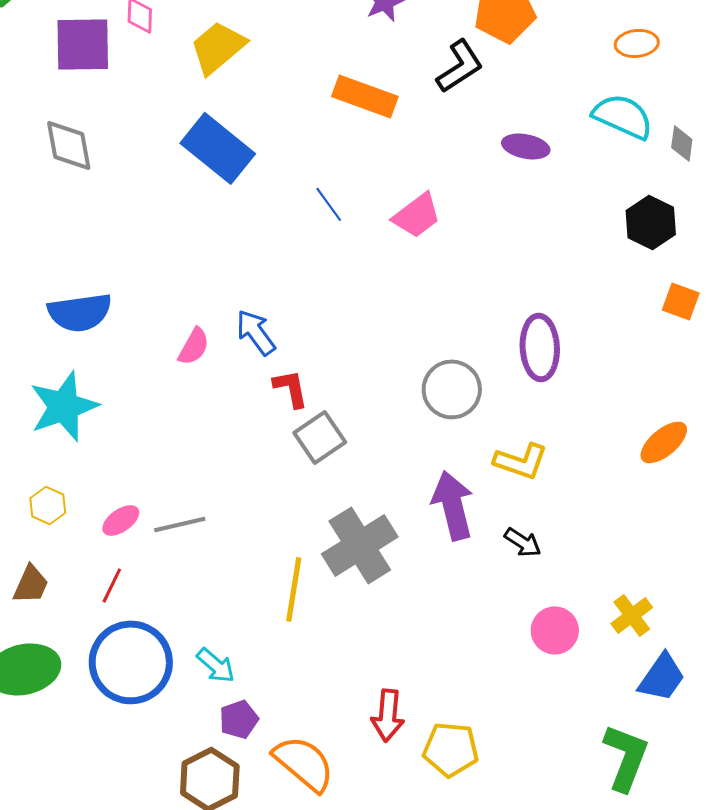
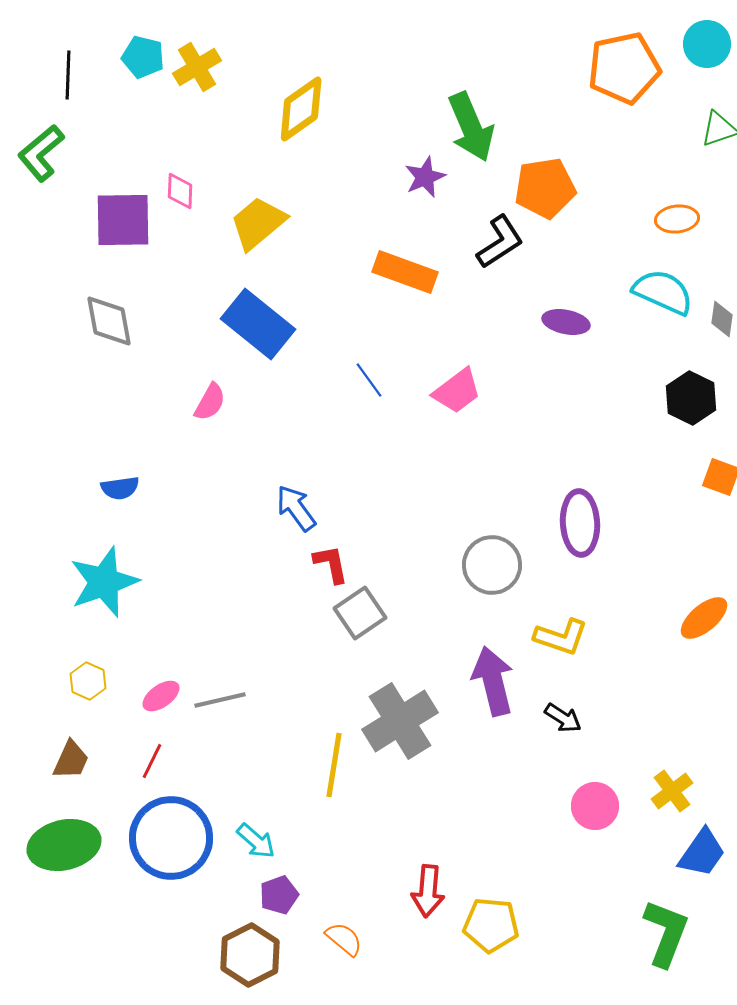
blue semicircle: (80, 312) -> (120, 488), size x0.6
pink semicircle: (194, 346) -> (210, 402), moved
orange semicircle: (304, 763) -> (344, 939), size x0.6

